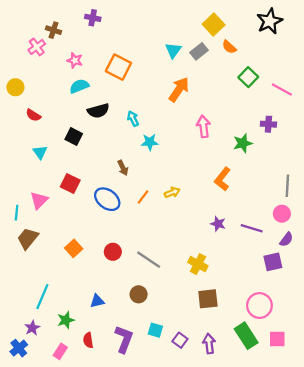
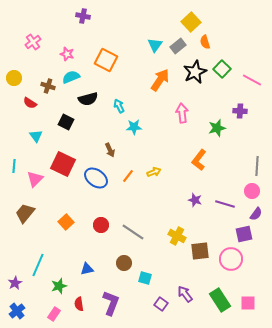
black star: (270, 21) -> (195, 72), moved
brown cross: (53, 30) -> (48, 86), moved
orange semicircle: (229, 47) -> (205, 42), turned 32
red square: (70, 184) -> (63, 164), size x1.4
cyan line: (17, 213) -> (14, 166), moved
brown square: (208, 299) -> (200, 251), moved
pink circle: (259, 306) -> (231, 259), moved
purple star: (32, 328) -> (15, 283), moved
cyan square: (155, 330) -> (145, 278), moved
purple arrow: (209, 344) -> (185, 294), moved, turned -30

